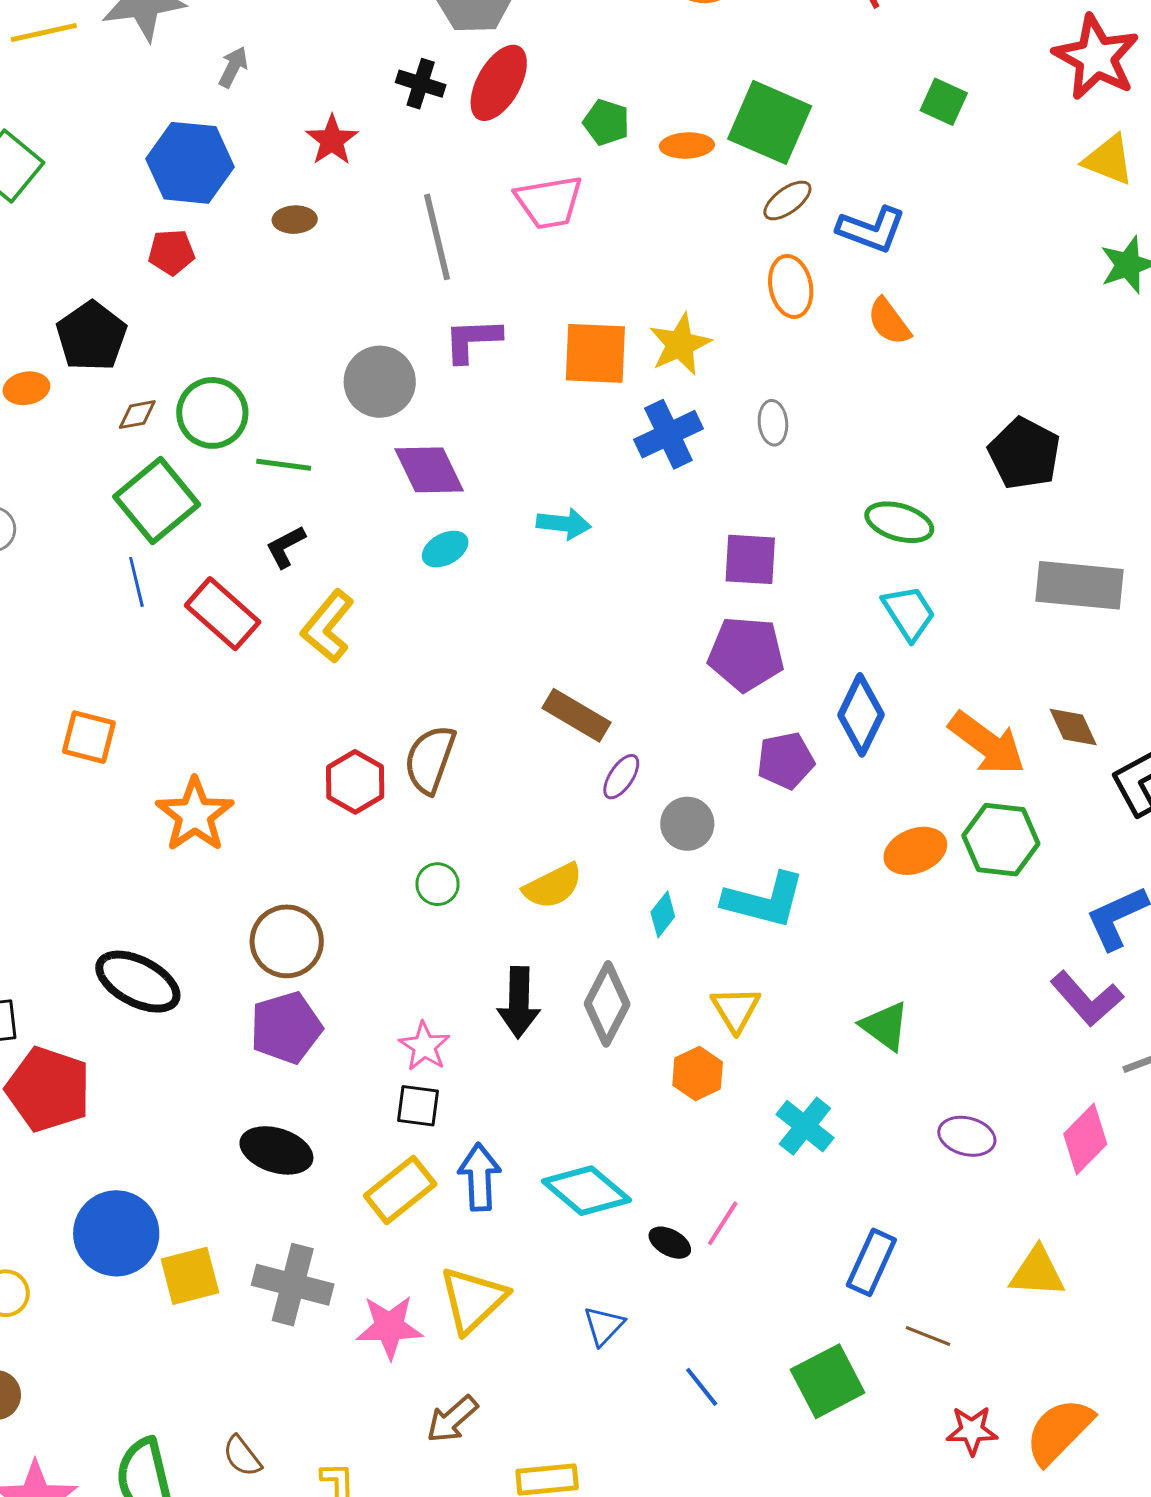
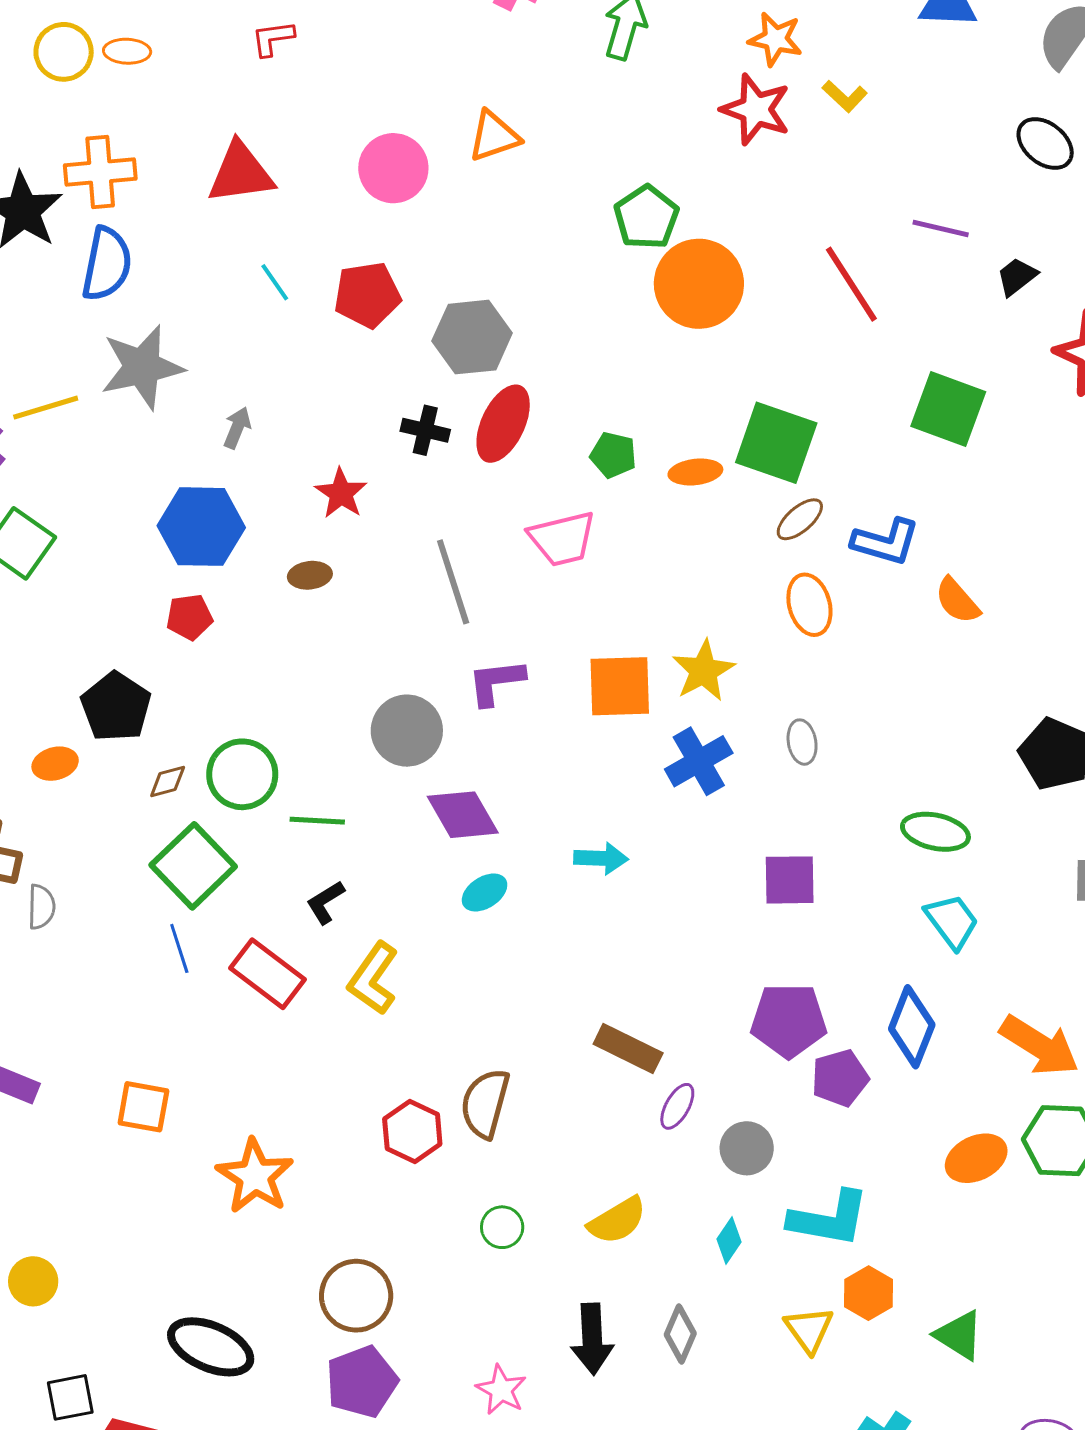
green square: (944, 102) -> (948, 409), size x1.6
orange semicircle: (889, 321) -> (957, 601), moved
purple pentagon: (746, 654) -> (789, 1020), moved
gray diamond: (607, 1004) -> (680, 1334), size x0.7
orange hexagon: (698, 1074) -> (868, 1293), moved

